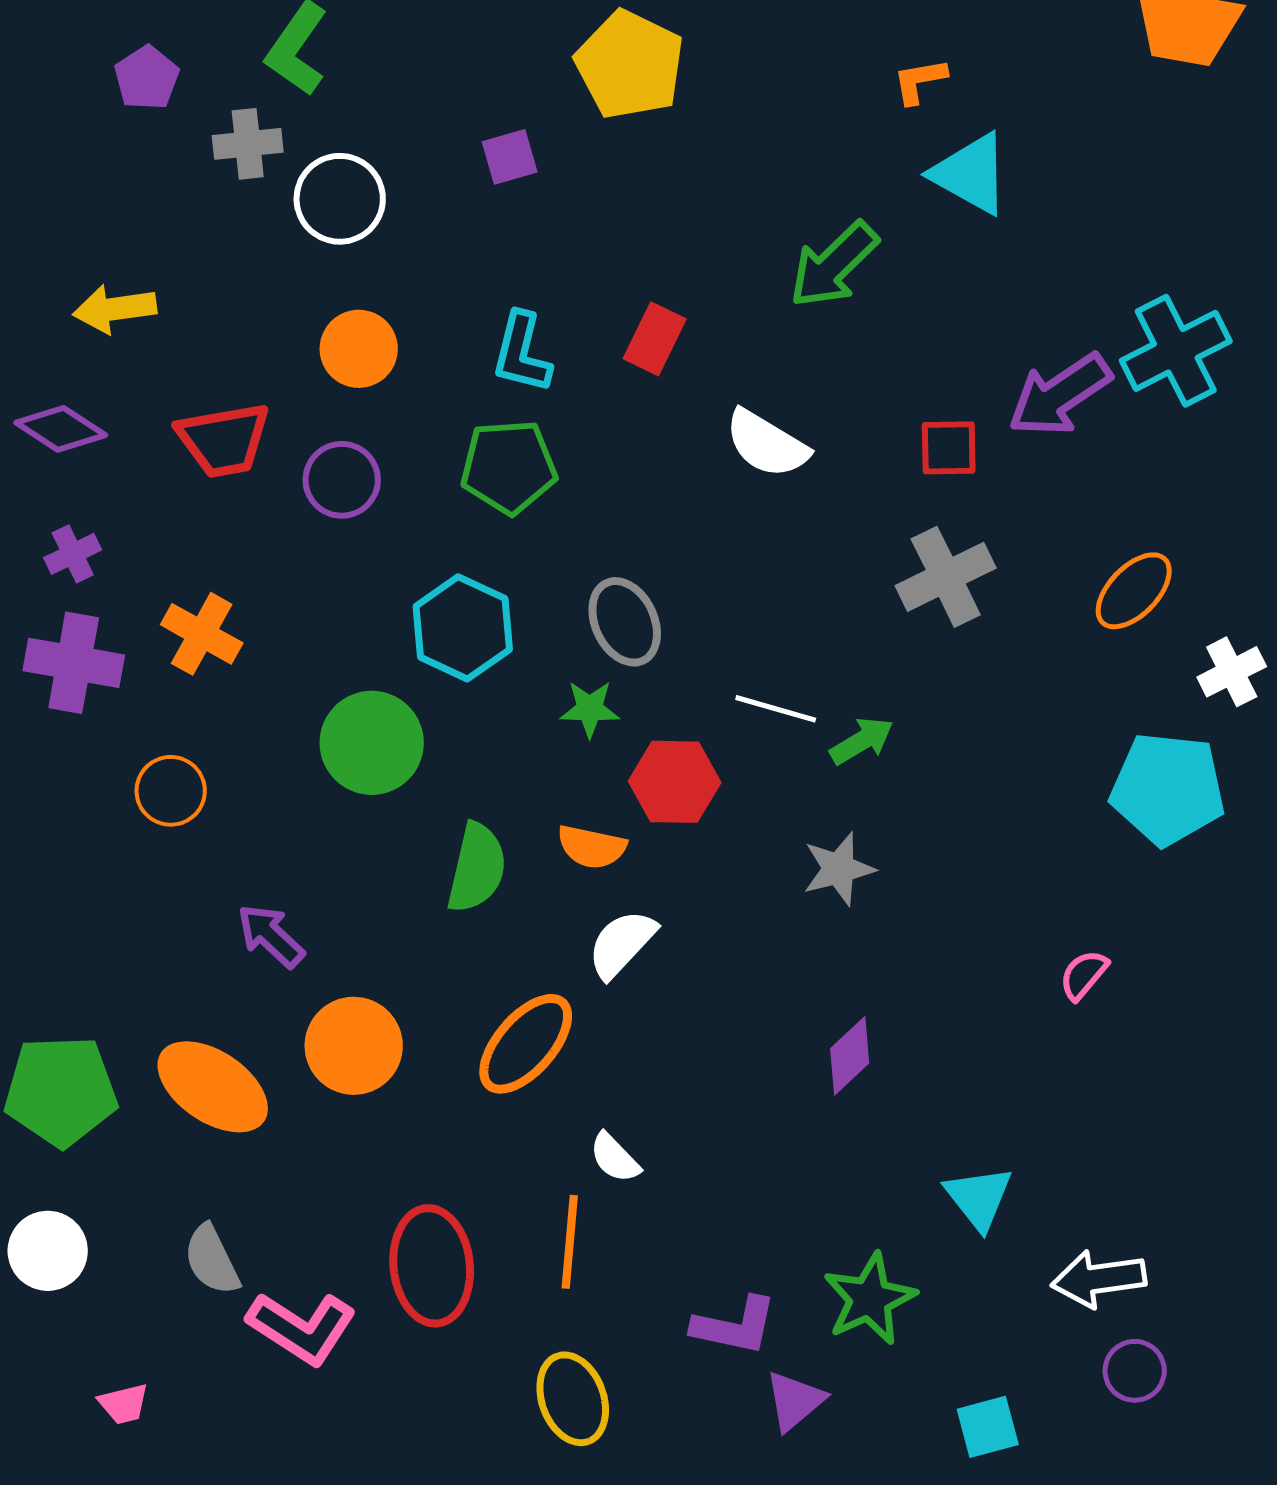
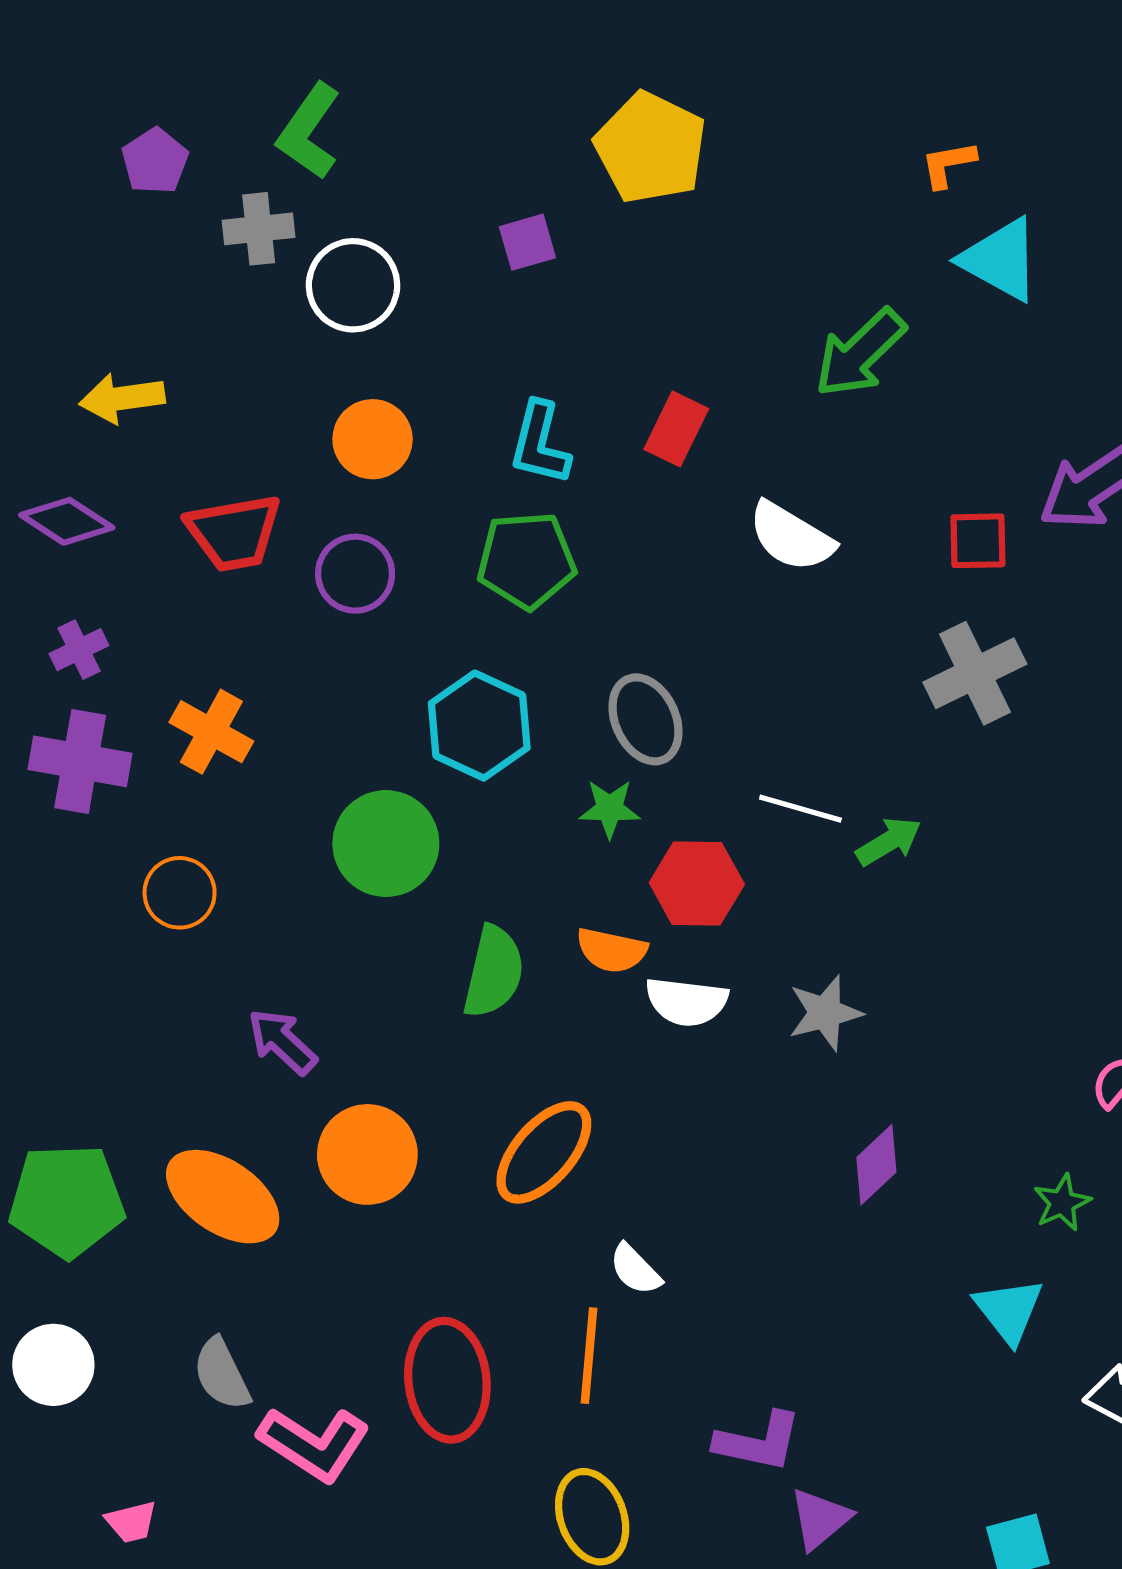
gray star: (839, 869) -> (825, 1013), moved
white semicircle: (622, 944) -> (687, 1002), moved, turned -126
green star: (870, 1299) -> (1062, 1203), moved, size x0.6

